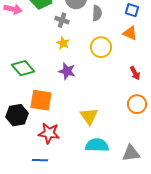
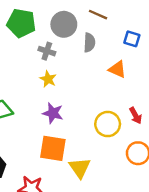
orange triangle: (130, 33) -> (117, 69), moved
yellow circle: (101, 47) -> (108, 124), moved
orange square: (41, 100) -> (53, 148), moved

